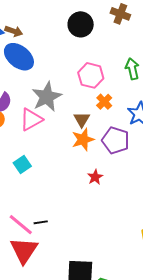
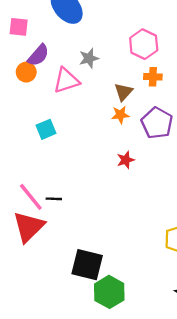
gray star: (47, 97) -> (89, 58), size x0.6
orange cross: (104, 102) -> (153, 77), turned 35
orange star: (83, 140) -> (120, 115), size x0.7

